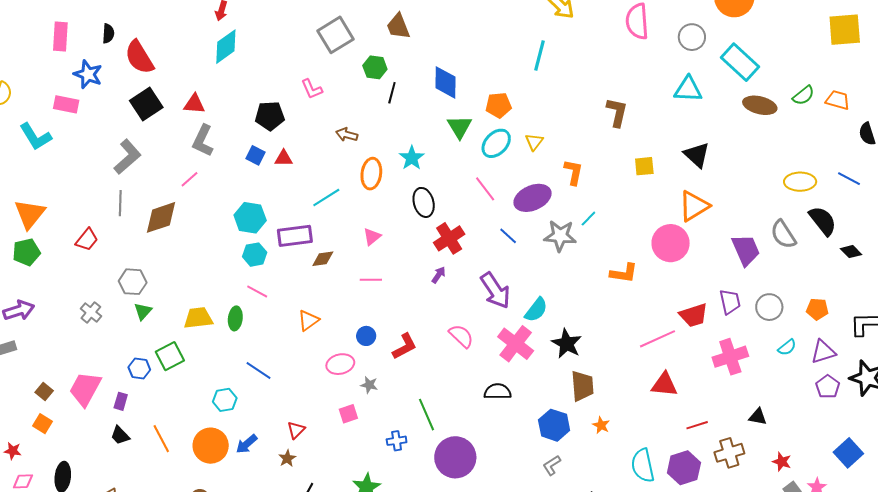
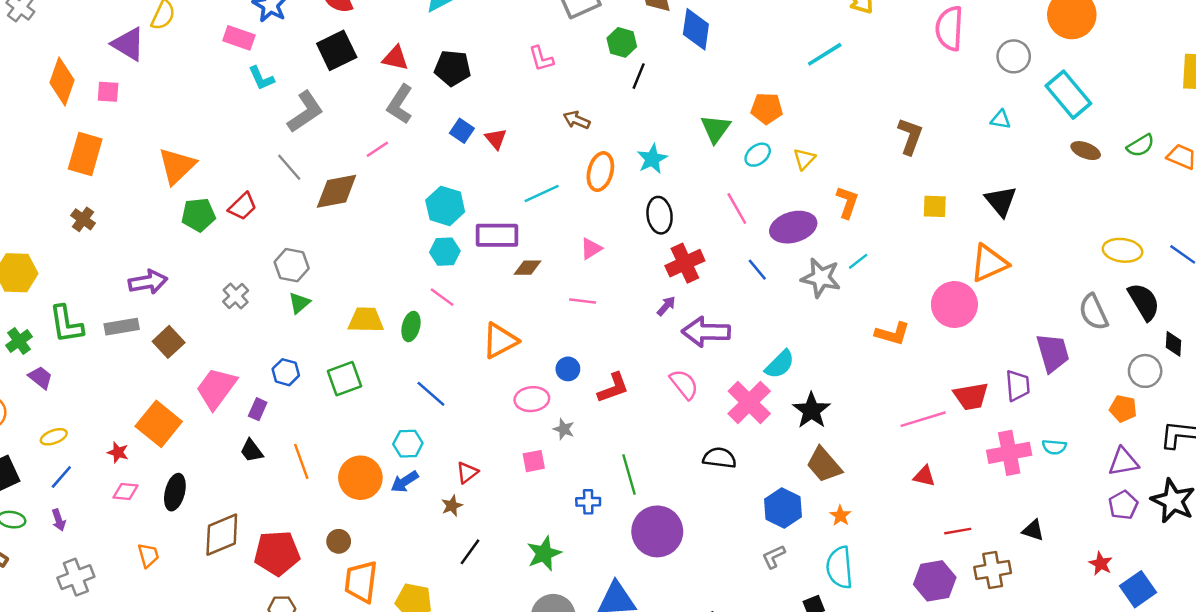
cyan line: (540, 55) -> (825, 54), turned 36
blue diamond: (446, 82) -> (696, 29), moved
cyan triangle: (688, 89) -> (1001, 119), size x0.6
brown ellipse: (760, 105) -> (1086, 151), size x0.7
black pentagon: (270, 116) -> (453, 68), moved
cyan L-shape: (35, 137) -> (261, 78), moved, size x0.7
cyan ellipse: (496, 143) -> (758, 155), size x0.7
red triangle: (284, 158) -> (496, 139), turned 42
gray line: (120, 203) -> (289, 167), turned -50
purple trapezoid: (746, 250) -> (1053, 353), moved
green pentagon: (26, 252) -> (198, 215), moved
black diamond: (851, 252) -> (1173, 344), turned 40
purple arrow: (495, 291) -> (706, 332), moved, turned 117
gray circle: (769, 307) -> (1145, 371), moved
orange triangle: (308, 320) -> (500, 341), size x1.4
cyan semicircle: (787, 347) -> (1054, 447), moved, turned 36
green square: (170, 356) -> (345, 379), moved
red triangle: (664, 385) -> (924, 476), size x0.7
brown trapezoid: (582, 386) -> (824, 465), turned 136
brown square: (44, 391) -> (169, 342), moved, size x1.4
cyan hexagon: (225, 400) -> (408, 444), moved
orange square: (43, 424) -> (159, 424), size x1.8
red star: (782, 462) -> (1101, 564), moved
cyan semicircle: (643, 465) -> (839, 567), moved

